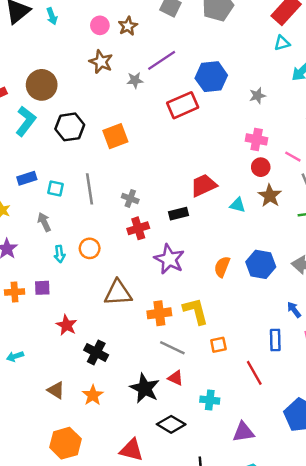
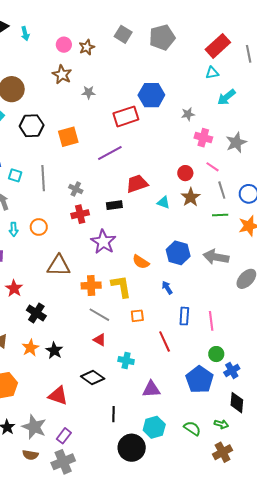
purple line: (162, 60) -> (110, 153), moved
pink cross: (257, 139) -> (203, 138), moved
orange semicircle: (222, 267) -> (141, 262), moved, turned -84
blue arrow: (294, 310) -> (167, 288), moved
black star: (145, 388) -> (54, 350), moved, size x0.7

